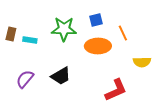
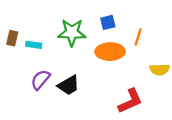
orange line: (123, 33) -> (138, 37), turned 42
purple semicircle: (25, 79) -> (40, 80), moved

